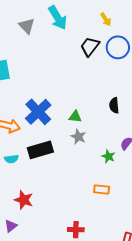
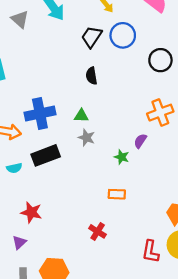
black semicircle: (114, 105) -> (91, 76), moved
blue cross: (38, 112) -> (40, 114), turned 36
red cross: (76, 230) -> (98, 231), moved, turned 35

